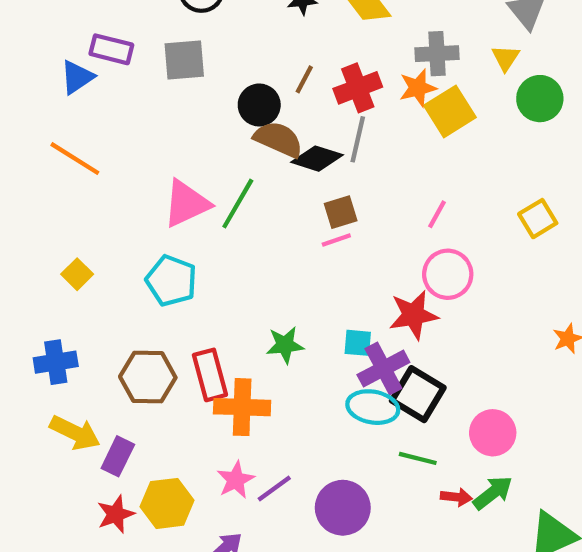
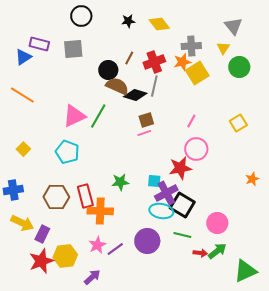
purple circle: (343, 508) -> (147, 241), moved
red star: (116, 514) -> (41, 261), size x1.4

